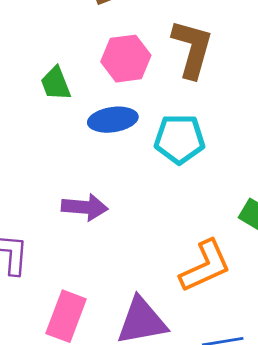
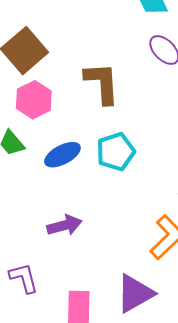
pink hexagon: (126, 59) -> (34, 100), moved

